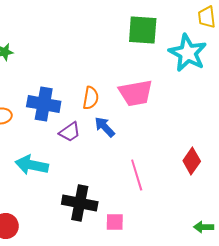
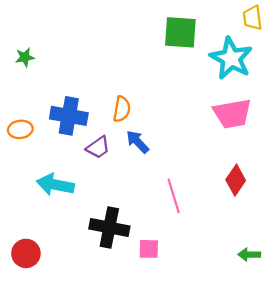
pink trapezoid: (136, 93) -> (232, 114), moved

